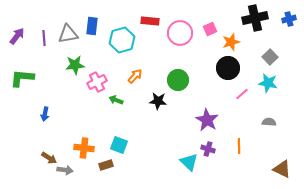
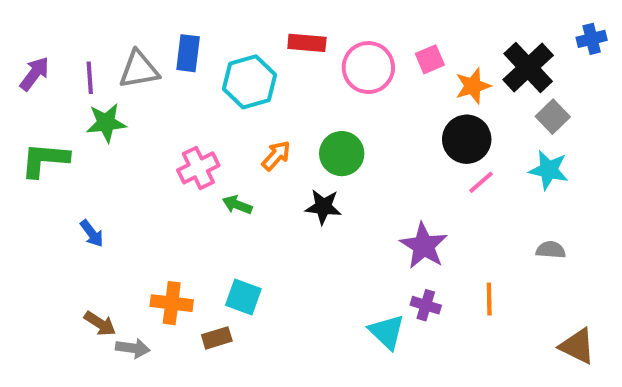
black cross: (255, 18) -> (528, 68), moved, turned -30
green star: (75, 65) -> (106, 123), moved
green circle: (178, 80) -> (342, 154), moved
pink line: (242, 94) -> (481, 182), moved
blue arrow: (45, 114) -> (92, 233), turned -48

